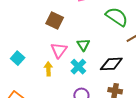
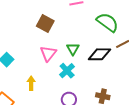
black diamond: (111, 64) -> (100, 54), moved
yellow arrow: (48, 69) -> (31, 83), moved

